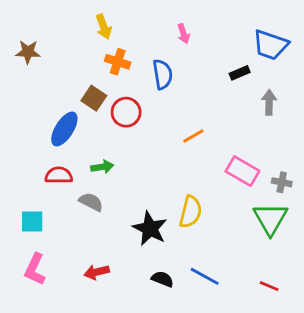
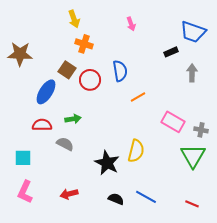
brown star: (28, 52) -> (20, 54), moved, size x1.4
blue semicircle: (163, 74) -> (120, 71), moved

